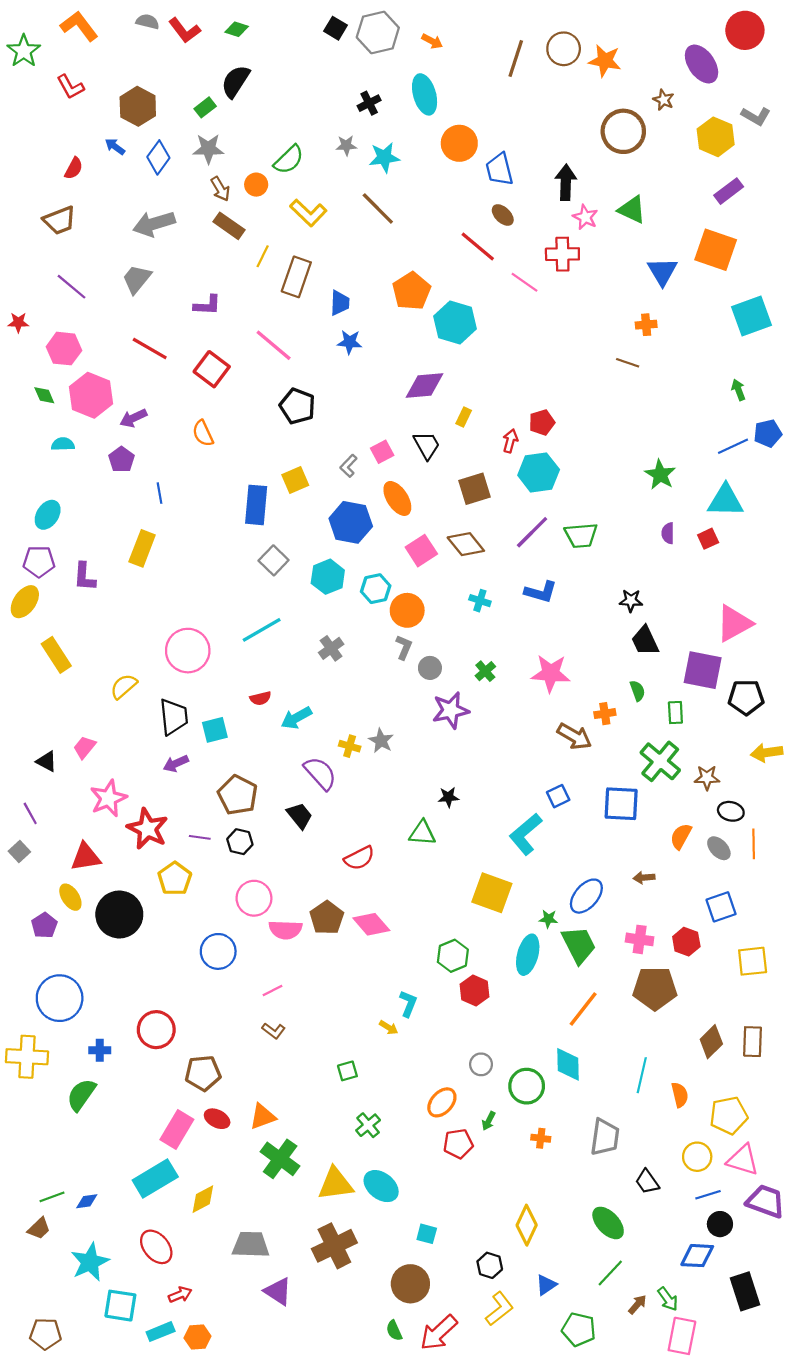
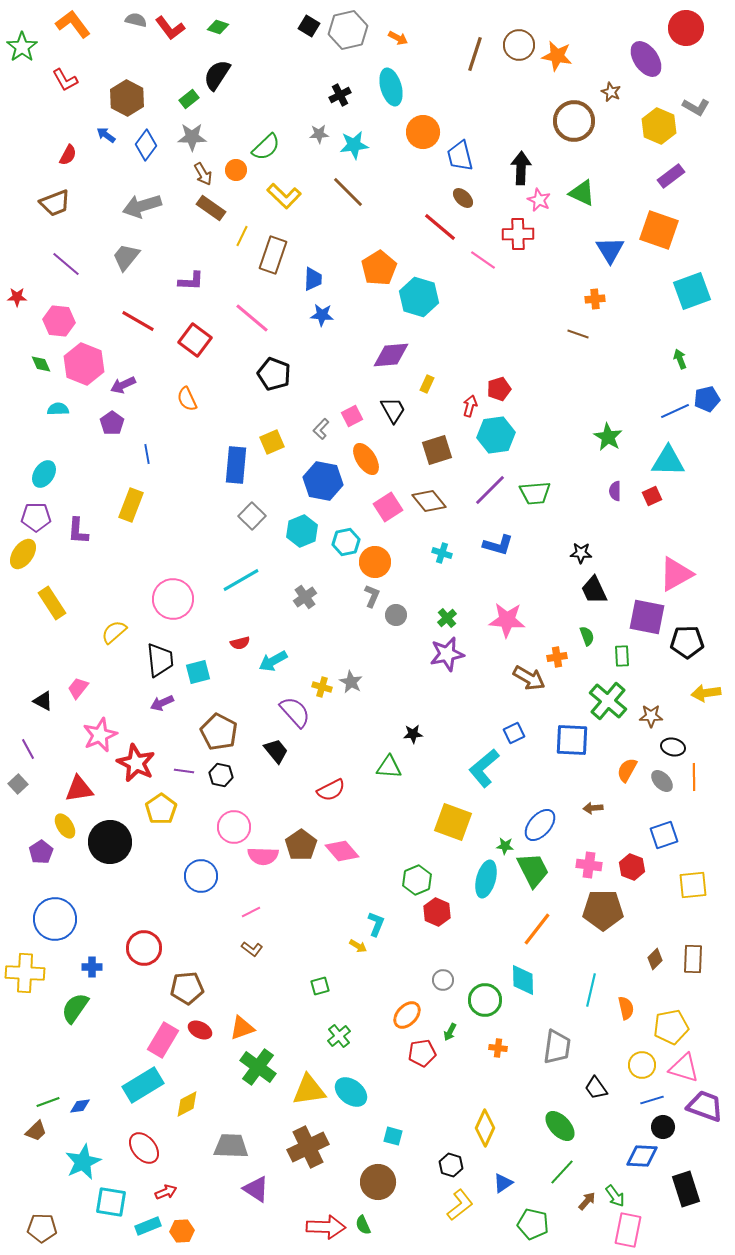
purple star: (451, 710) -> (447, 654), moved
brown diamond: (711, 1042) -> (655, 959), size x0.7
red arrow: (439, 1333) -> (326, 1227), moved, turned -135

